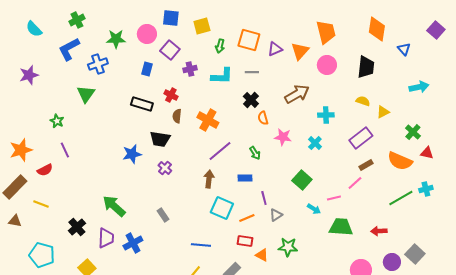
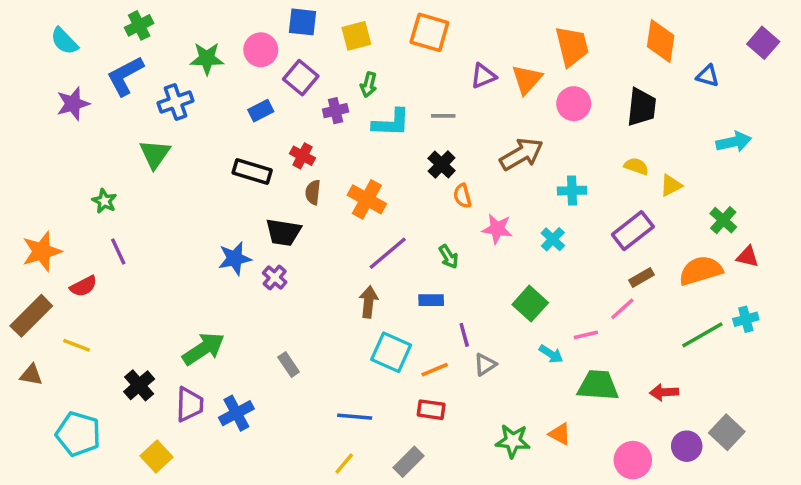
orange square: (249, 40) -> (429, 32), moved
green arrow: (220, 46) -> (369, 85), moved
blue triangle: (404, 49) -> (708, 76), turned -32
blue rectangle: (147, 69) -> (261, 111), turned 48
purple star: (29, 75) -> (73, 104), moved
orange semicircle: (400, 161) -> (701, 271), turned 140
purple cross: (165, 168) -> (275, 278), moved
green arrow: (114, 206) -> (203, 349), turned 105
green star: (288, 247) -> (513, 441), moved
orange triangle: (262, 255) -> (560, 434), moved

